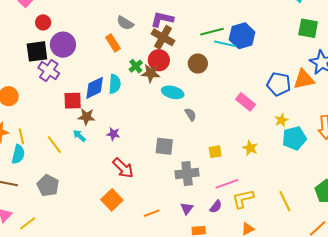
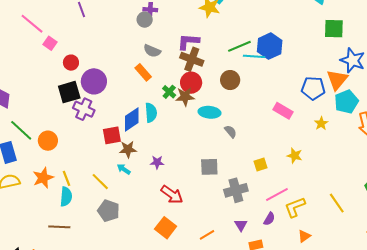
orange triangle: (304, 79) -> (337, 80), turned -30
cyan pentagon: (294, 138) -> (346, 102), moved
gray pentagon: (48, 185) -> (109, 211), moved

